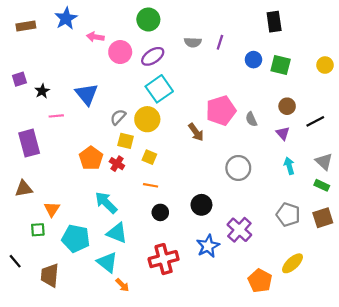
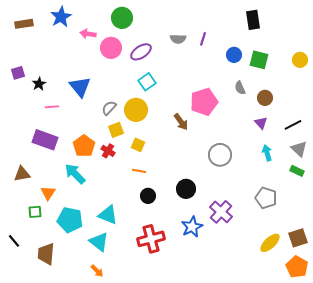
green circle: (148, 20) -> (122, 18), moved
cyan square: (159, 89) -> (147, 82), size x0.7
gray semicircle: (251, 119) -> (240, 88), moved
black line: (315, 121) -> (293, 125), moved
yellow square: (126, 141) -> (116, 130), turned -35
purple rectangle: (29, 143) -> (45, 140), moved, turned -55
cyan arrow: (106, 203) -> (75, 174), moved
brown square: (323, 218) -> (298, 238), moved
orange pentagon: (260, 281) -> (297, 267), moved
orange arrow: (122, 285) -> (97, 271), moved

